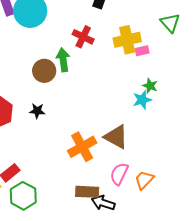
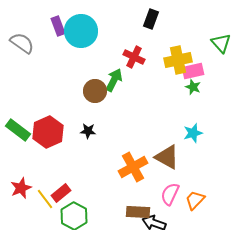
pink rectangle: (142, 51) -> (193, 71), size x1.5
green arrow: (63, 60) -> (114, 80), turned 35
green star: (150, 86) -> (193, 87), moved
cyan star: (142, 100) -> (193, 133), moved

